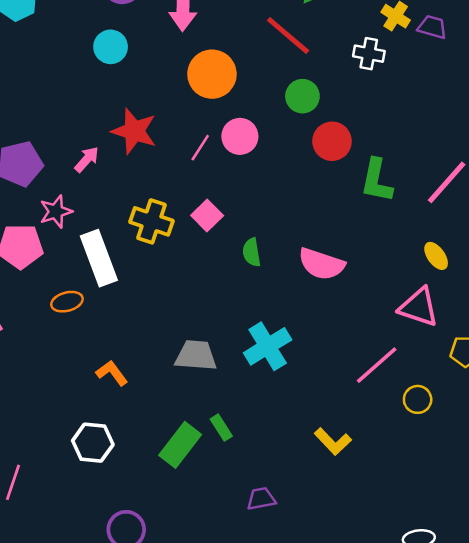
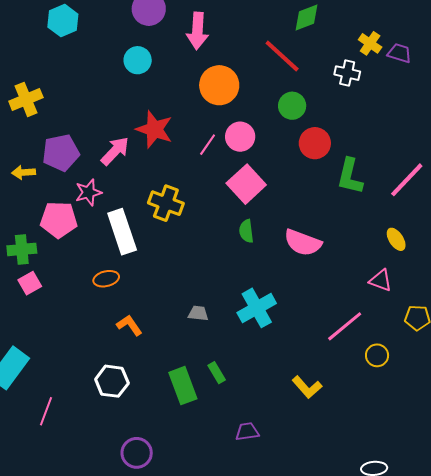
pink arrow: (87, 159) -> (115, 151), size x1.4
pink square: (207, 215) -> (246, 184), moved, size x1.5
orange ellipse: (67, 302) -> (106, 279), moved
pink triangle: (419, 307) -> (381, 280), size x0.7
gray trapezoid: (196, 355) -> (198, 313), size x0.6
green rectangle: (180, 445) -> (183, 386), turned -60

